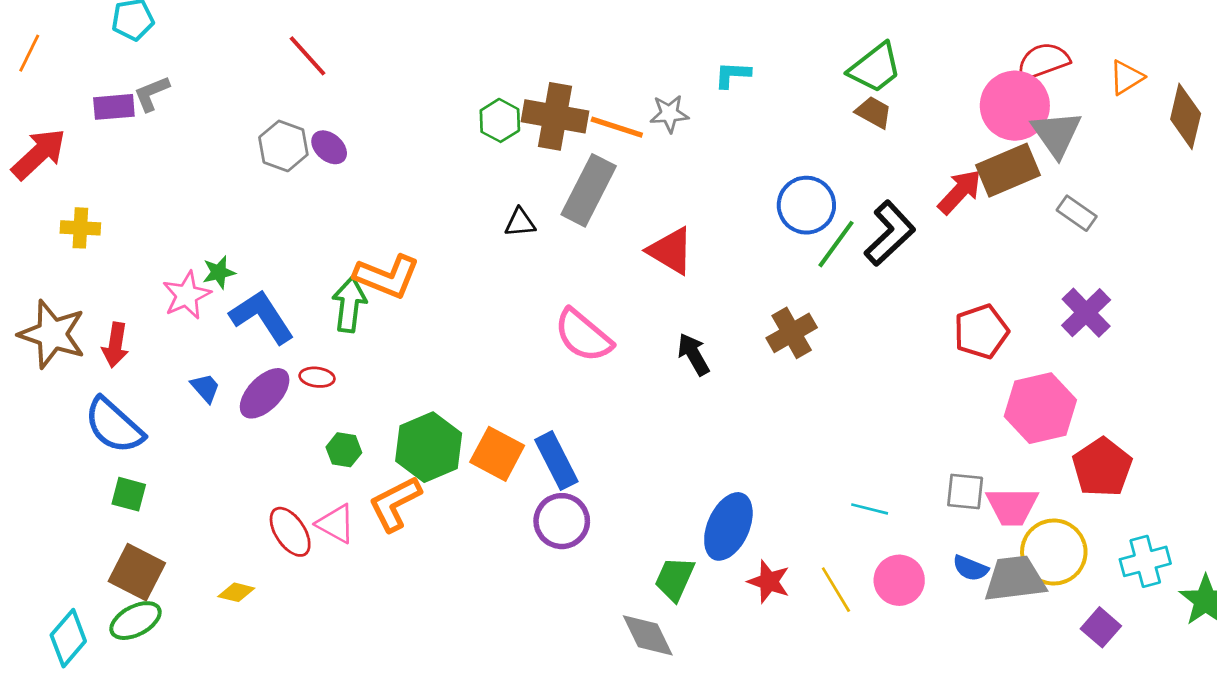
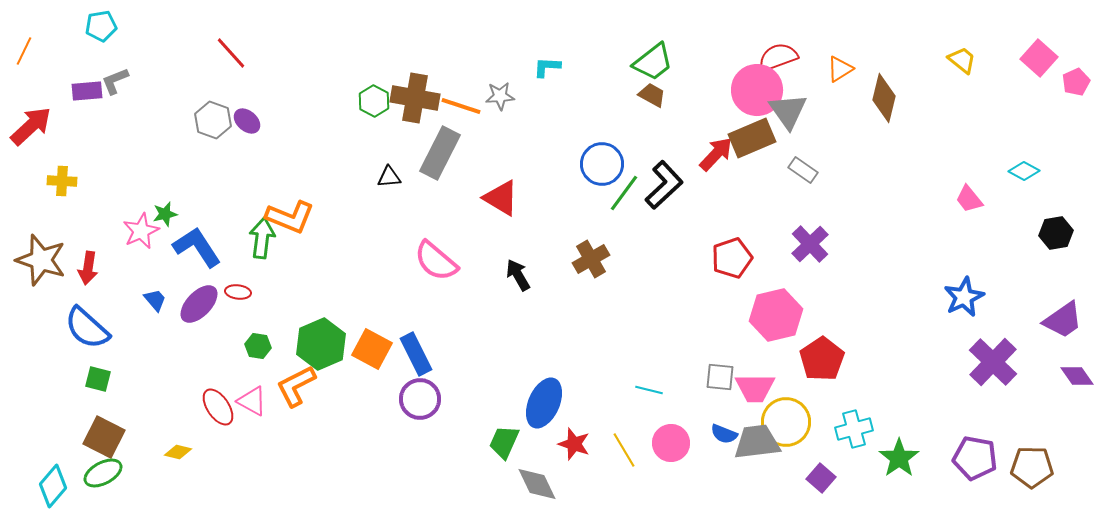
gray diamond: (648, 635) -> (537, 484), moved

